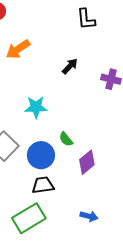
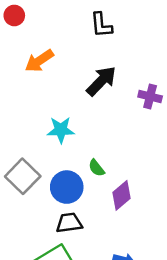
black L-shape: (86, 19) -> (101, 25), moved
black arrow: (70, 66) -> (101, 81), size x1.6

